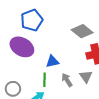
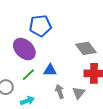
green line: (44, 80) -> (28, 75), moved, turned 32

